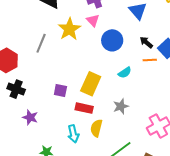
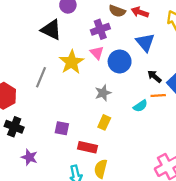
blue circle: (112, 40) -> (120, 61), moved
cyan semicircle: (125, 73) -> (140, 106), moved
yellow rectangle: (91, 84) -> (104, 122), moved, size x0.6
gray star: (121, 106) -> (103, 93), moved

